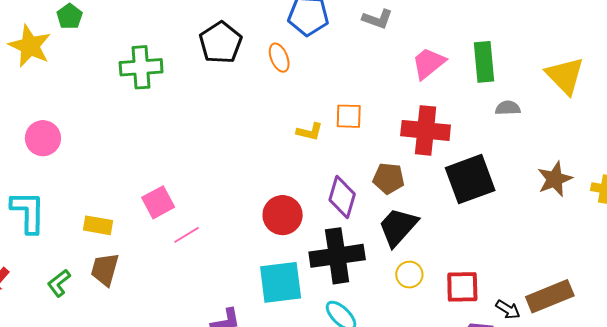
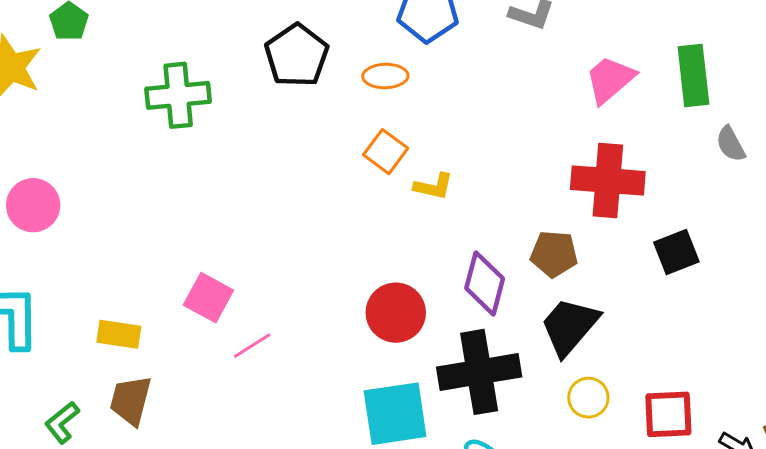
orange ellipse: (279, 58) -> (385, 76), turned -68
gray semicircle: (508, 108) -> (731, 144), turned -115
orange square: (349, 116) -> (386, 152), moved, turned 36
black square: (470, 179) -> (676, 252), size x0.6
pink square: (158, 202) -> (208, 298), turned -32

